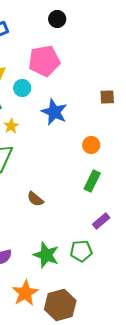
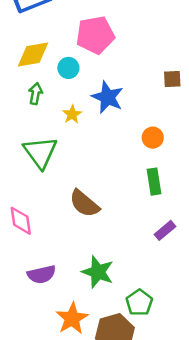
yellow star: (11, 126) -> (72, 114), moved
green rectangle: (92, 181) -> (154, 182), turned -35
brown semicircle: (35, 199) -> (84, 204), size x1.5
green pentagon: (81, 251) -> (139, 303), moved, turned -30

